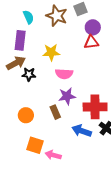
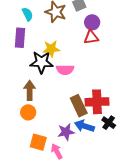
brown arrow: (16, 63) -> (30, 90), moved, turned -60
black star: (29, 74) -> (41, 62), moved, size x1.6
purple star: (67, 96) -> (66, 132), moved
brown rectangle: (55, 112) -> (79, 106), moved, size x1.5
pink arrow: (53, 155) -> (57, 151), turned 49

